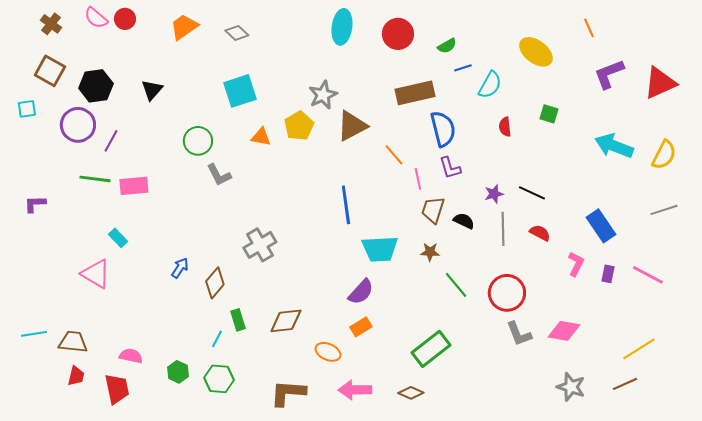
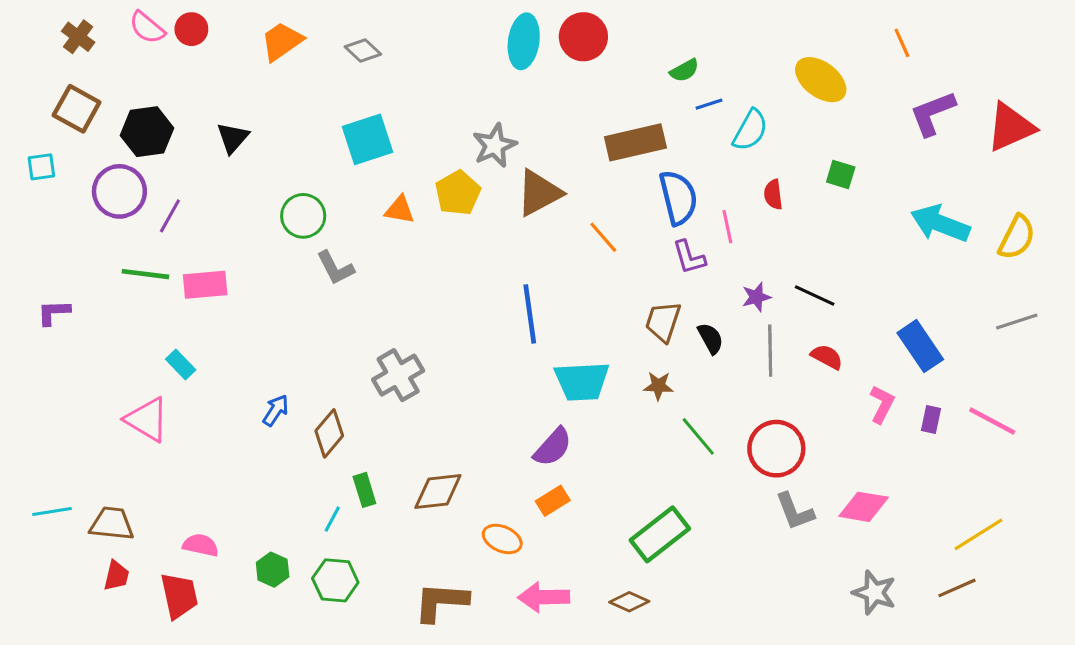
red circle: (398, 34) -> (583, 37), moved
pink line: (418, 179) -> (727, 227), moved
black semicircle: (464, 221) -> (710, 338), turned 35

